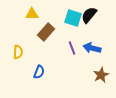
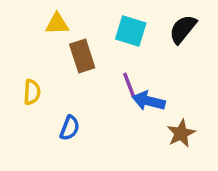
black semicircle: (89, 15) -> (183, 29), moved
brown rectangle: (46, 32) -> (82, 56), turned -60
blue arrow: (92, 48) -> (149, 101), moved

